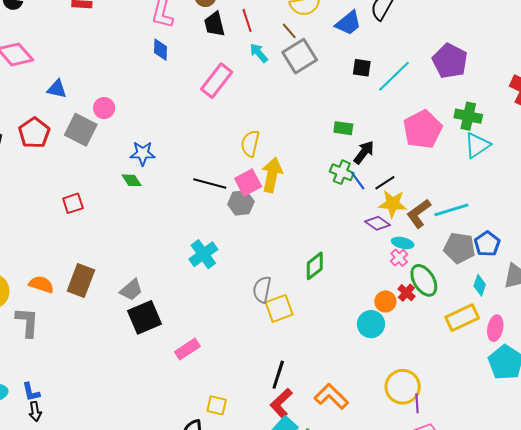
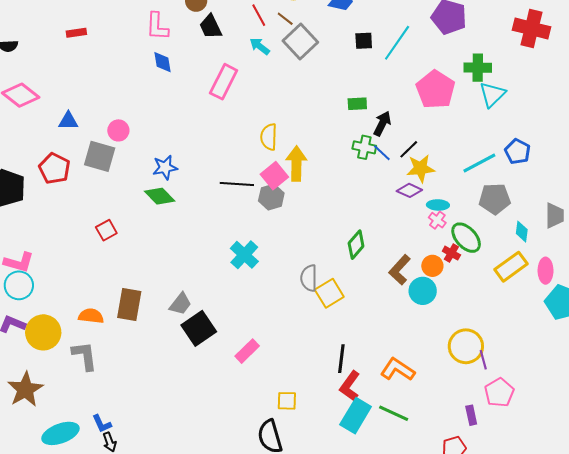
red line: (247, 20) -> (259, 15), moved
green diamond: (132, 180) -> (160, 196), size x1.4
brown L-shape: (419, 213) -> (400, 270), moved
blue pentagon: (487, 244) -> (518, 151), moved

